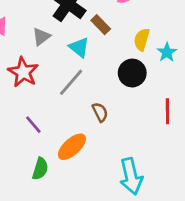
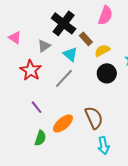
yellow semicircle: (142, 39) -> (102, 51), moved, turned 42
brown semicircle: (100, 112) -> (94, 118), moved, size x1.6
cyan arrow: (131, 176) -> (104, 146), size x0.7

